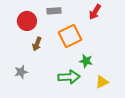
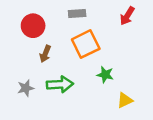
gray rectangle: (54, 11) -> (77, 13), moved
red arrow: (95, 12) -> (127, 16), moved
green arrow: (69, 77) -> (60, 84), moved

